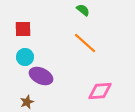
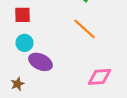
brown star: (27, 102) -> (18, 84), moved

